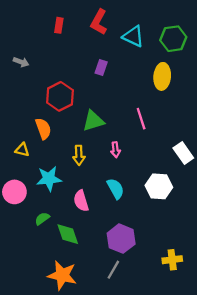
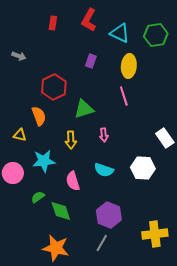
yellow ellipse: (162, 76) -> (129, 66), moved
pink line: (141, 119) -> (124, 96), moved
cyan semicircle: (116, 189) -> (104, 170), turned 138
yellow cross: (172, 260) -> (155, 234), size x1.4

